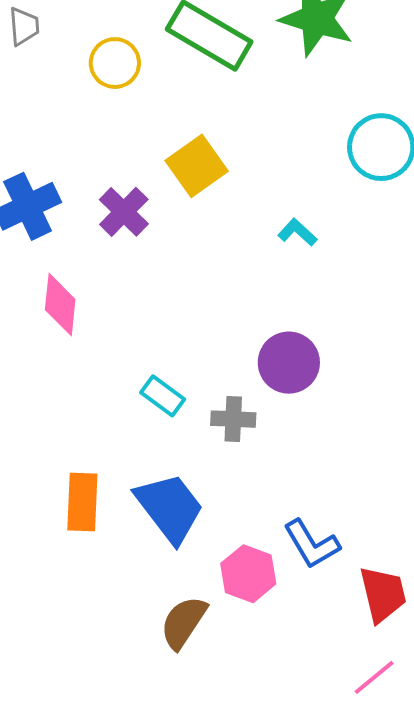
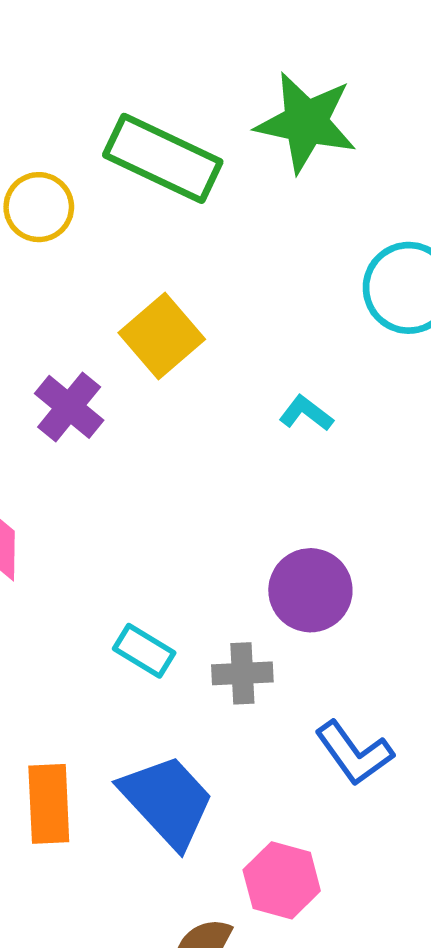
blue L-shape: (312, 544) -> (354, 753), moved

